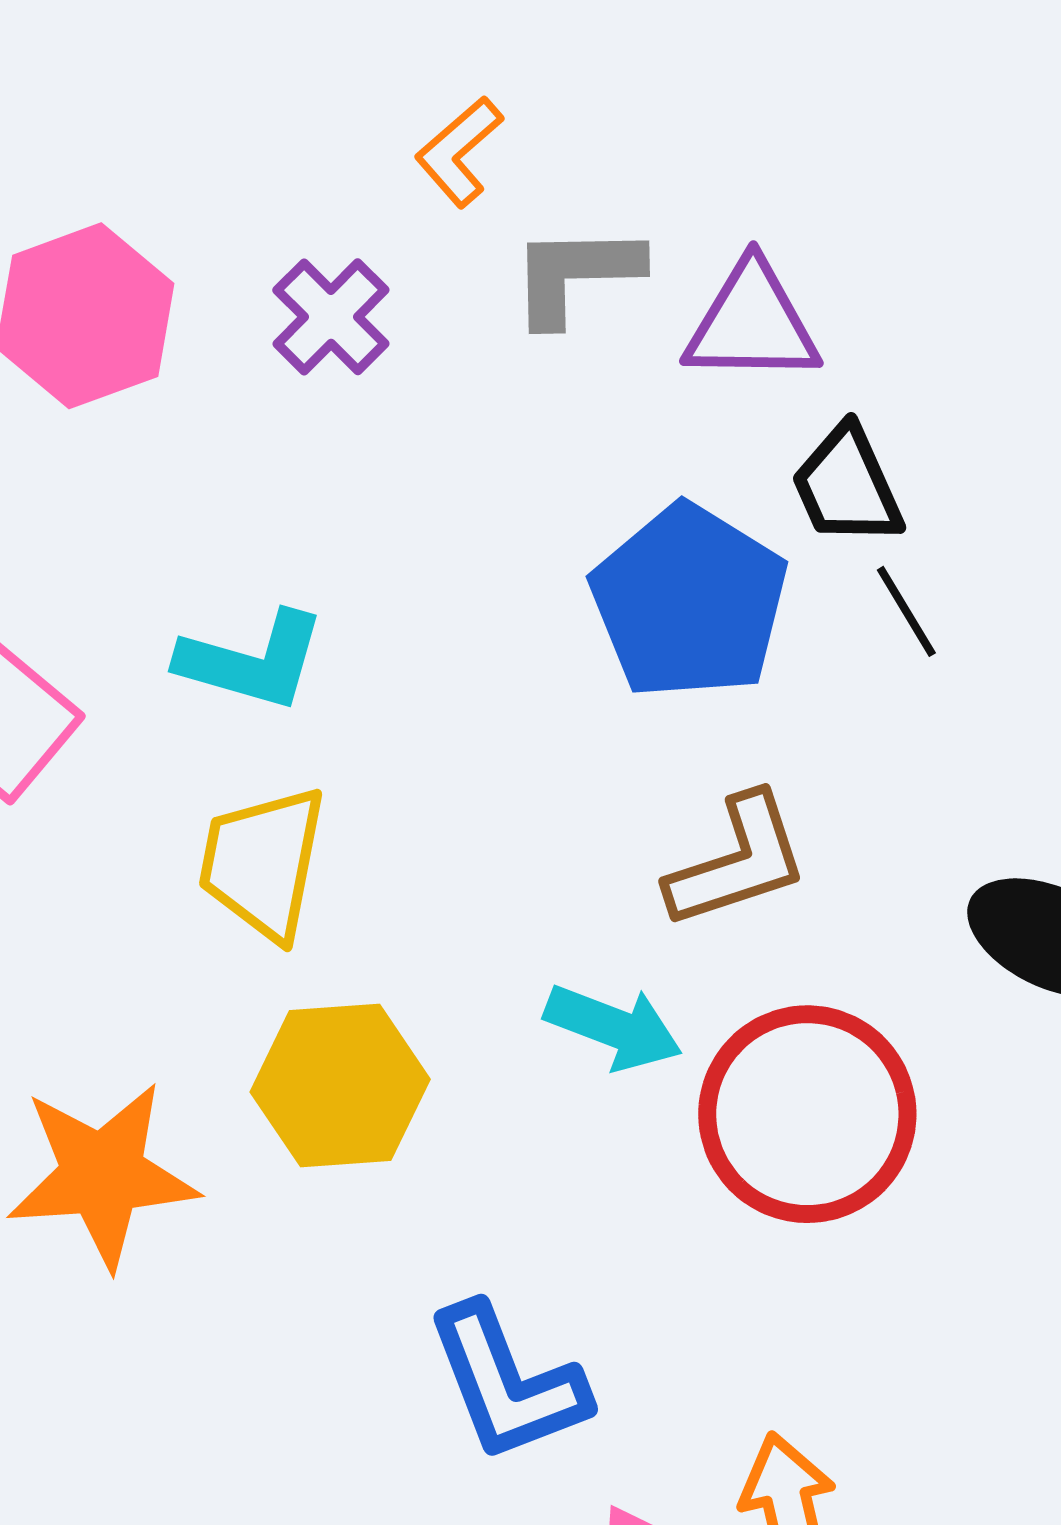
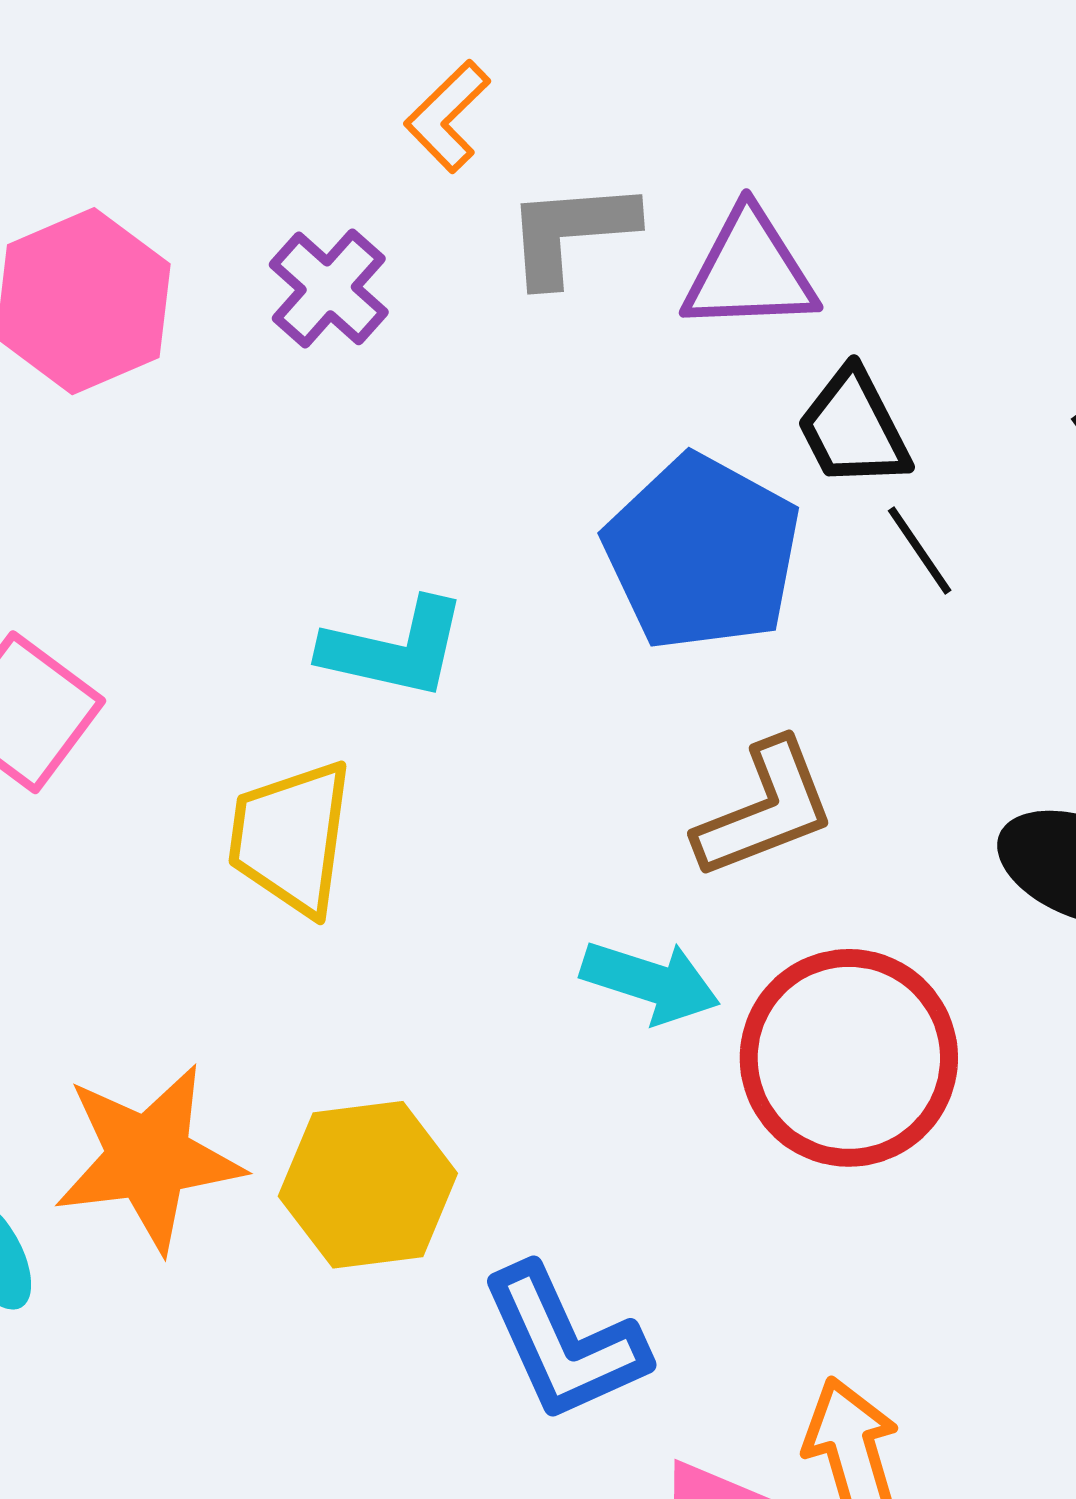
cyan L-shape: (252, 661) -> (394, 649), moved
yellow hexagon: (340, 1086) -> (368, 1185), moved

